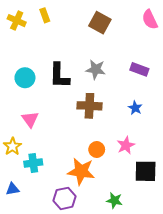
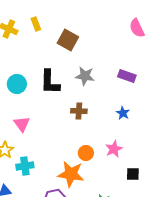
brown square: (100, 23) -> (68, 40), moved
brown cross: (89, 106) -> (79, 111), size x0.7
black square: (146, 171) -> (133, 174), size x0.6

